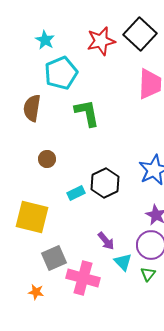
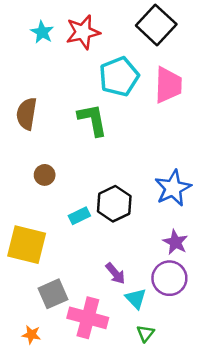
red star: (101, 41) -> (83, 32), moved
cyan pentagon: (61, 73) -> (119, 77), moved
green triangle: (148, 274) -> (145, 333), moved

